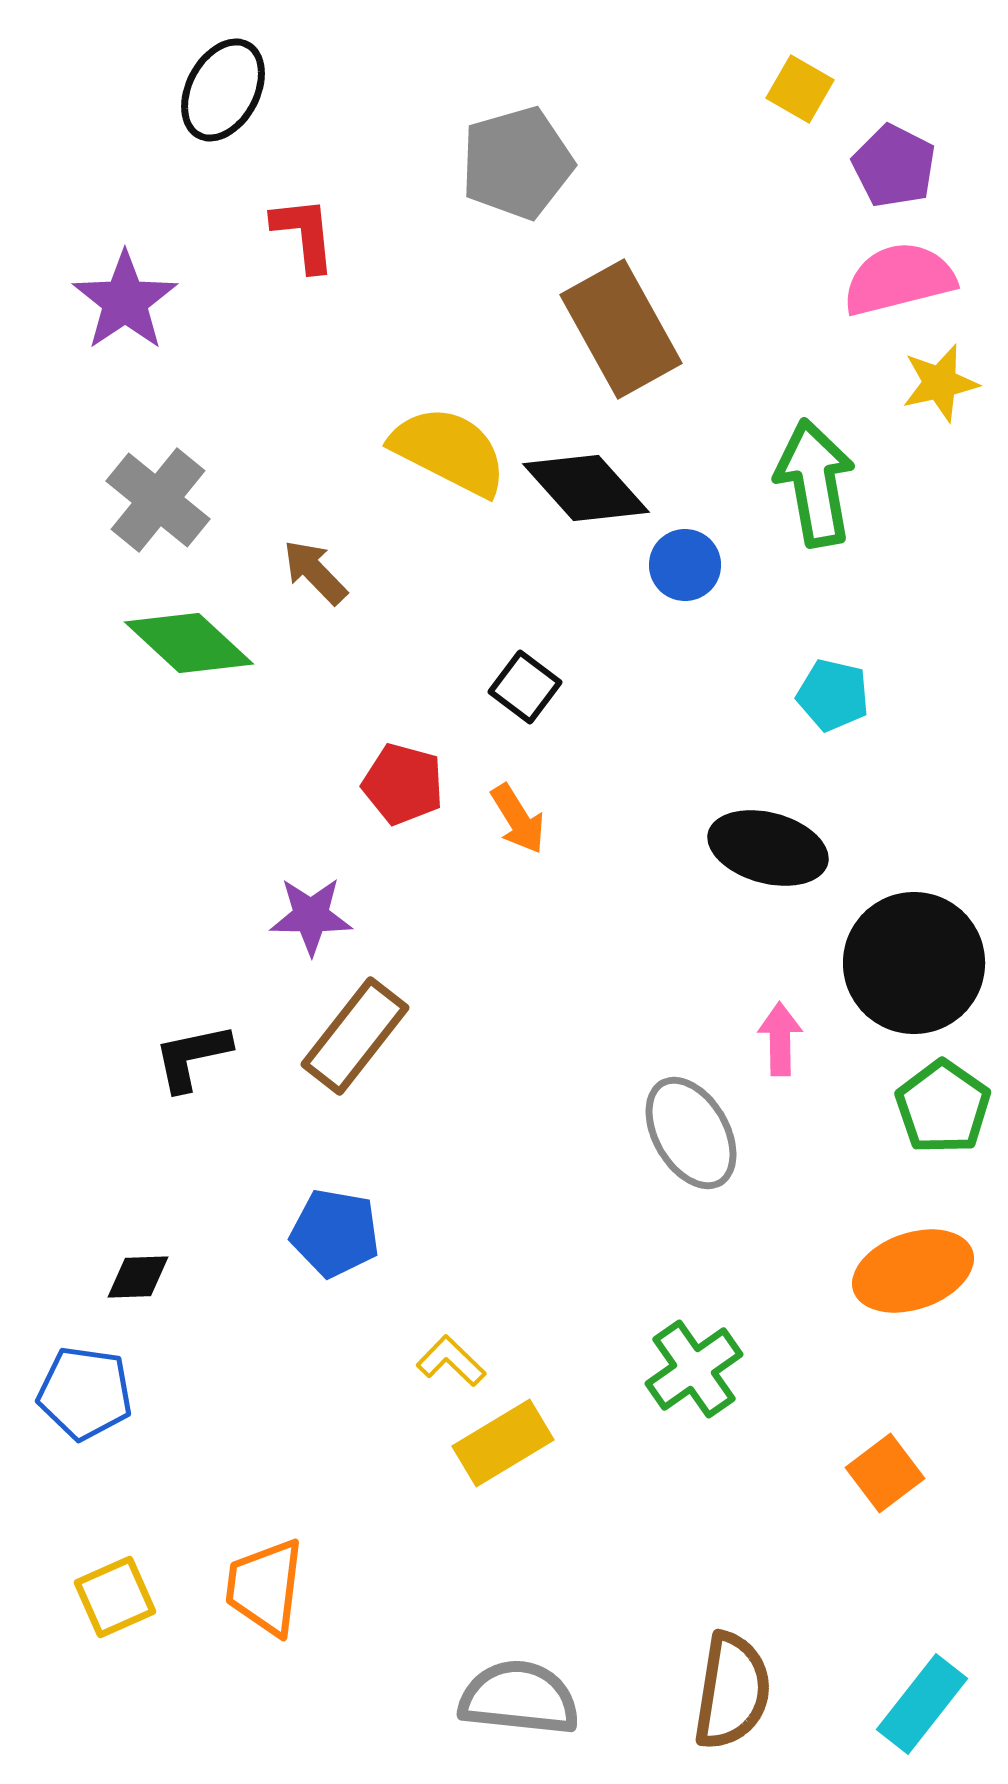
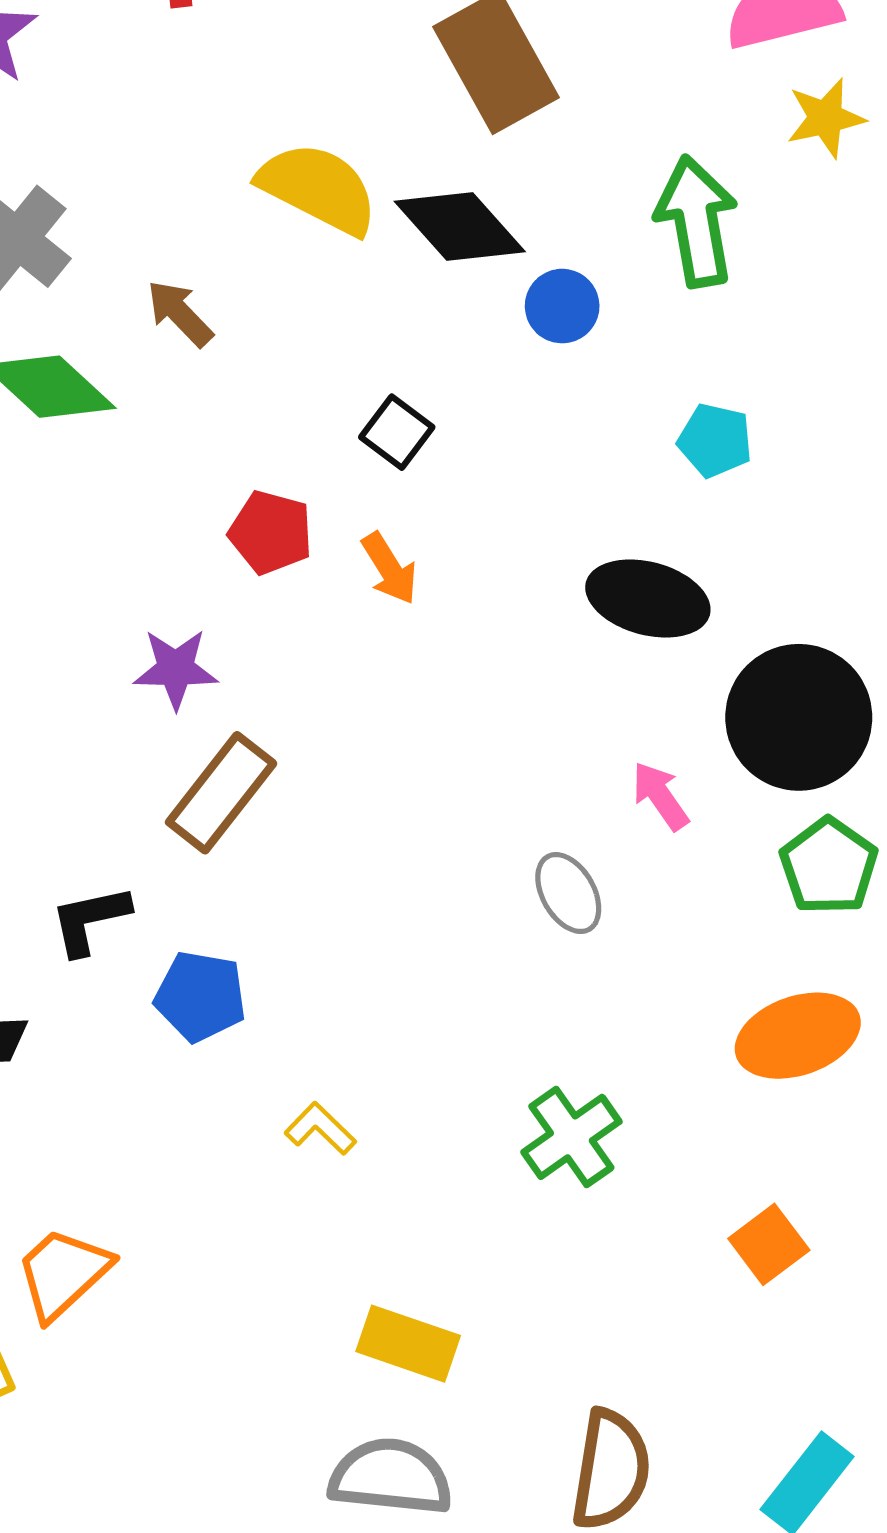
pink arrow: (780, 1039) -> (660, 796), turned -34
black L-shape: (192, 1057) -> (90, 920), moved
gray ellipse: (691, 1133) -> (568, 893), size x0.7
yellow rectangle: (503, 1443) -> (408, 1344), moved, turned 50
orange trapezoid: (265, 1587) -> (63, 1273), moved, turned 40

